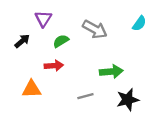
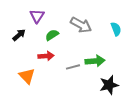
cyan semicircle: (139, 23) -> (116, 29), moved, turned -56
orange triangle: (32, 89) -> (27, 76), turned 48
gray line: (85, 96) -> (73, 67), moved

